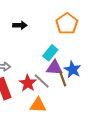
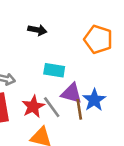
orange pentagon: (67, 24) -> (98, 39), turned -30
cyan rectangle: (50, 53) -> (54, 70), moved, turned 49

